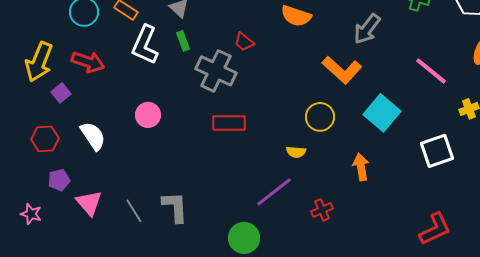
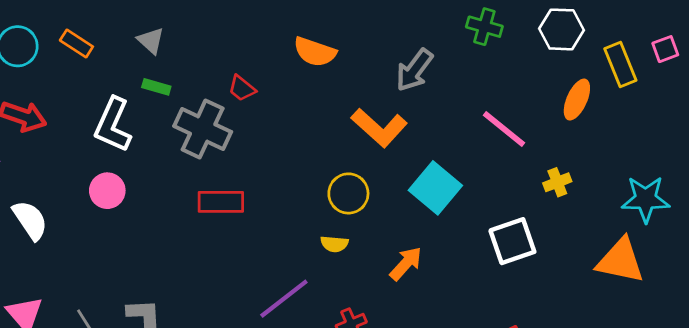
green rectangle: (183, 41) -> (156, 87), turned -54
white L-shape: (145, 45) -> (113, 125), moved
yellow semicircle: (296, 152) -> (334, 244), moved
orange arrow: (361, 167) -> (406, 264), turned 52

